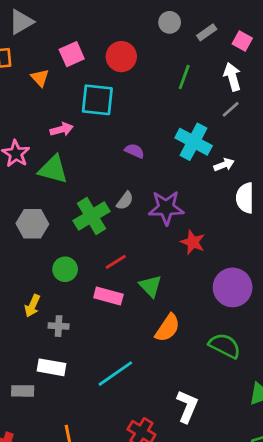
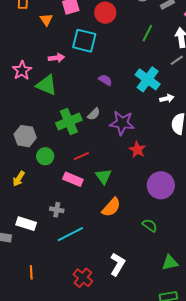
gray hexagon: (32, 224) -> (25, 136), moved
gray cross: (59, 326) -> (57, 210), moved
green semicircle: (225, 346) -> (150, 225), size x0.7

